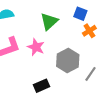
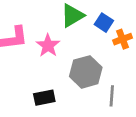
blue square: (80, 14) -> (104, 23), moved
gray line: (90, 74) -> (112, 96), turned -42

